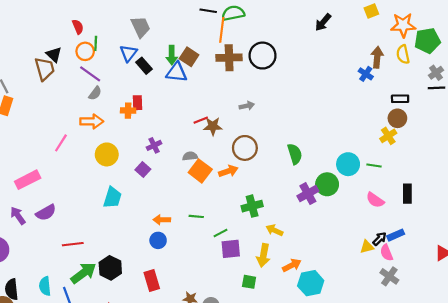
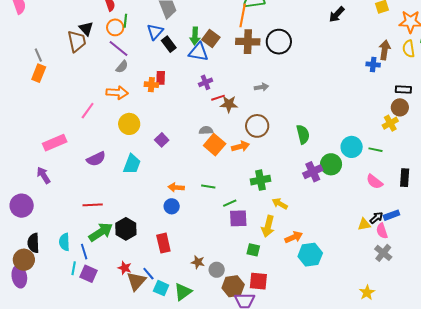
blue cross: (366, 74) -> (373, 65), turned -32
purple cross: (154, 145) -> (206, 82), moved
purple semicircle: (46, 213) -> (96, 159), moved

